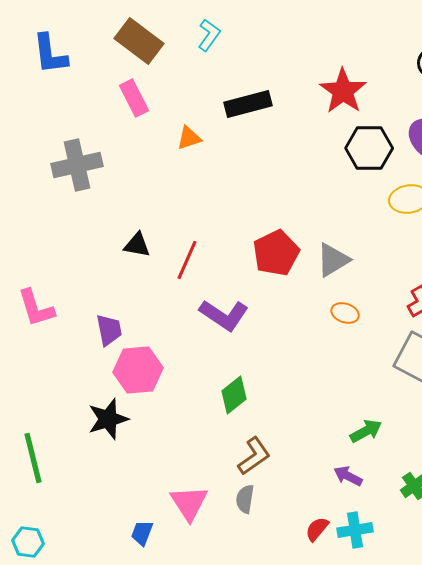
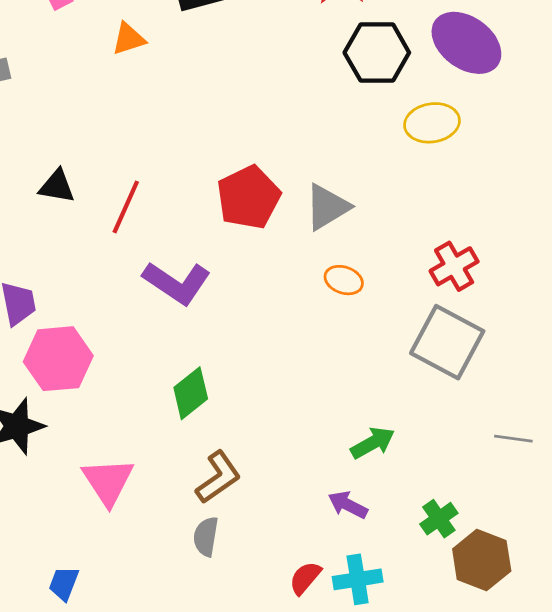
pink triangle: (189, 503) -> (108, 481), moved

